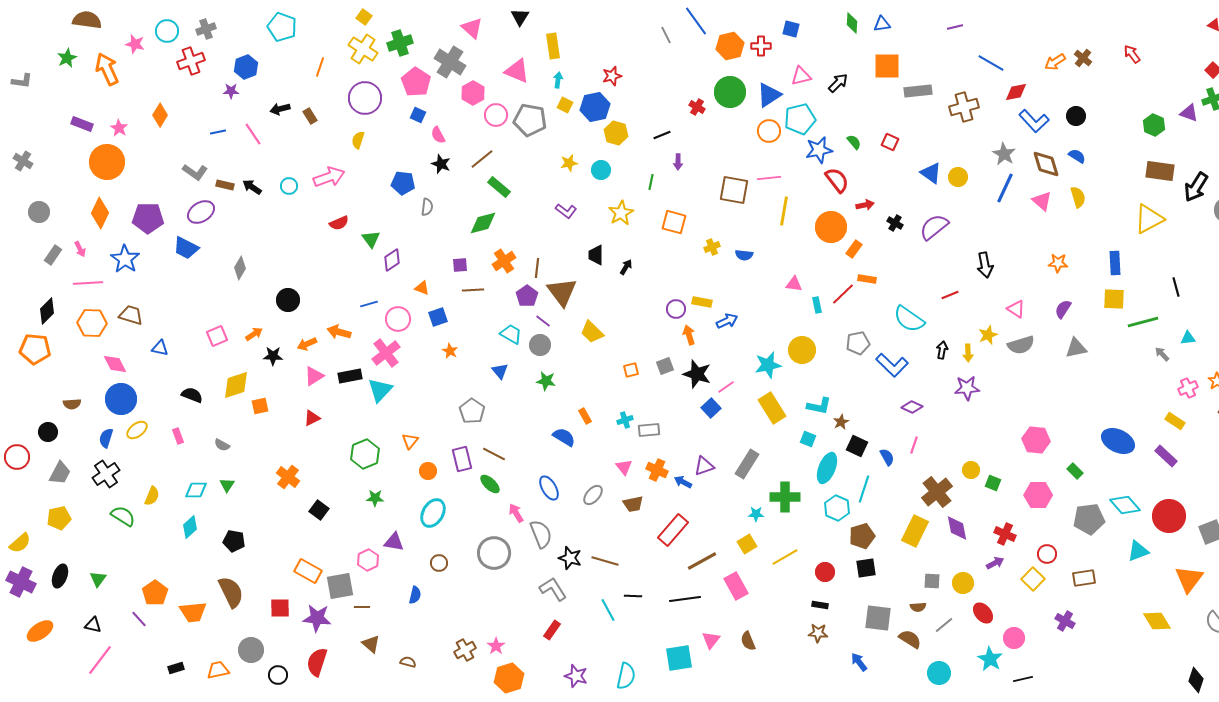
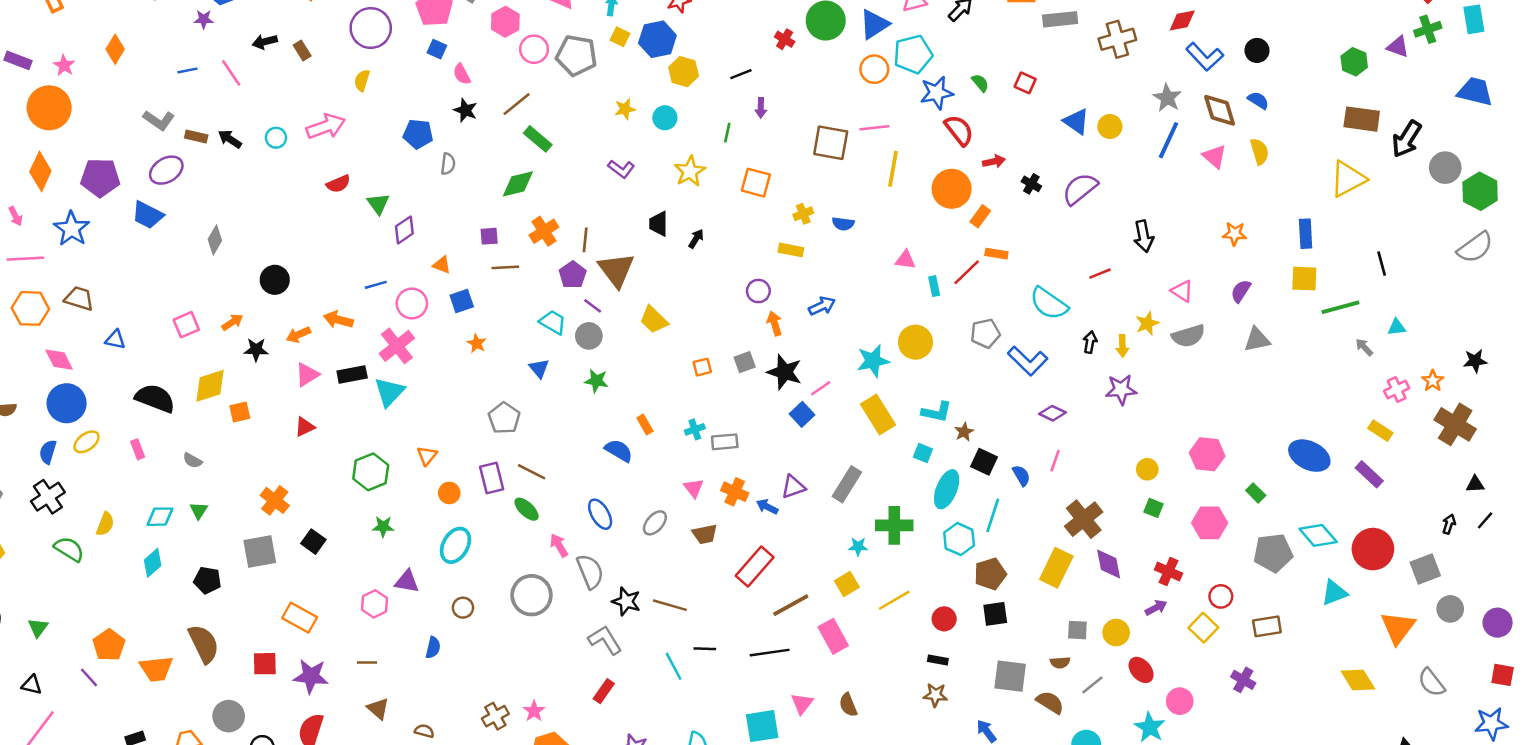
yellow rectangle: (702, 302) -> (791, 250), moved
black semicircle: (192, 395) -> (155, 398), size x1.5
yellow circle: (971, 470) -> (1147, 469), moved
gray square: (340, 586) -> (260, 552), moved

